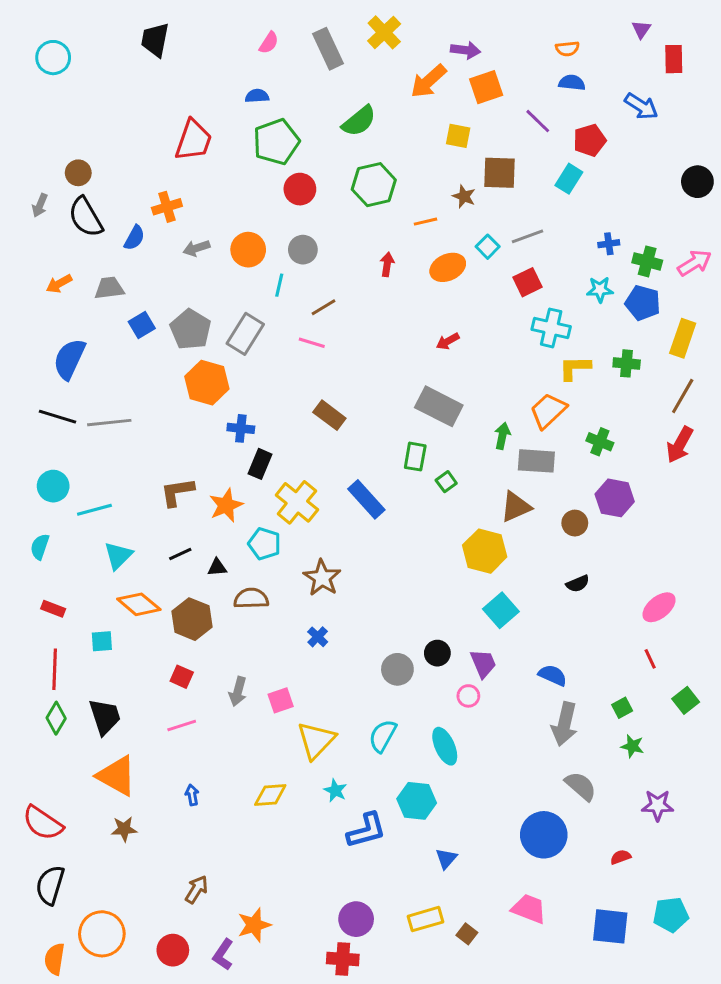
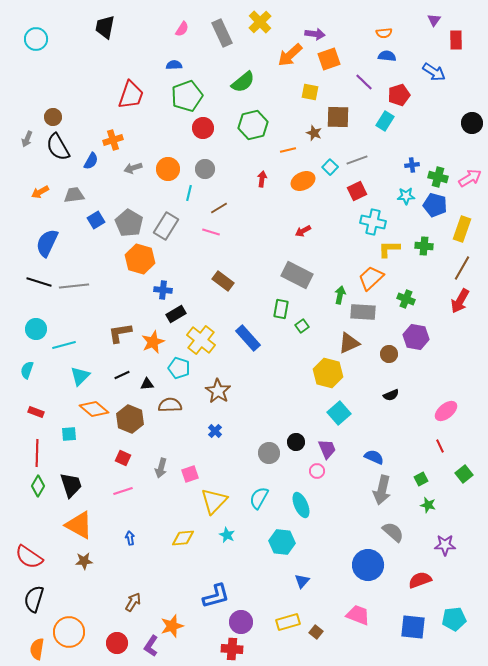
black rectangle: (260, 464) -> (176, 314), turned 36
blue L-shape: (366, 830) -> (216, 596), moved
red semicircle: (621, 857) -> (420, 580), size x1.6

